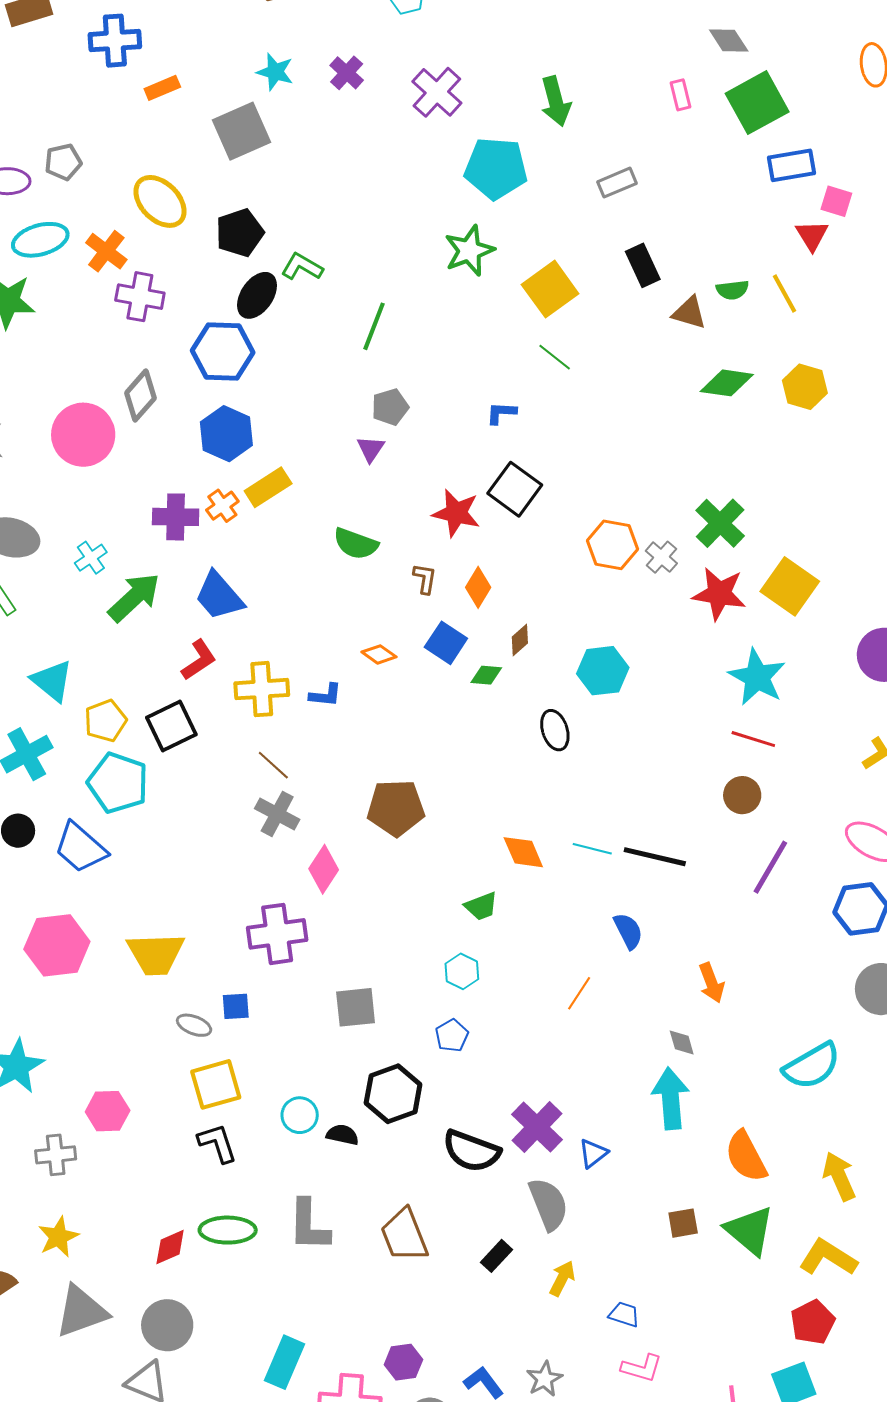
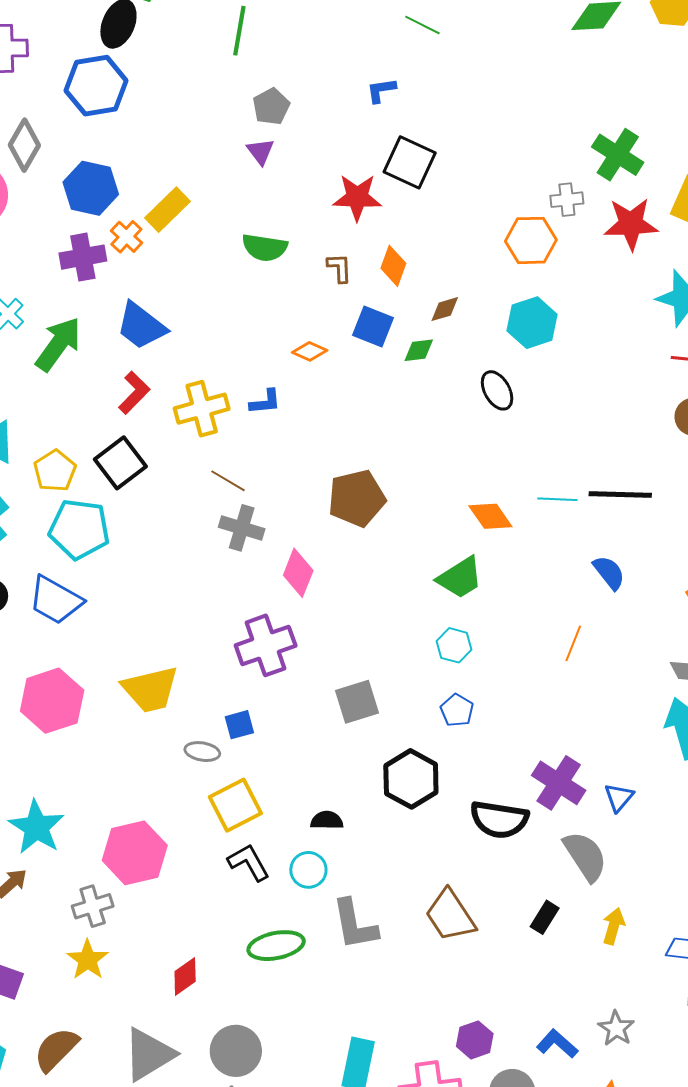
blue hexagon: (226, 434) -> (91, 188), moved
orange hexagon: (613, 545) -> (531, 240), moved
gray cross: (661, 557) -> (567, 200), turned -36
brown diamond: (520, 640) -> (445, 309), turned 36
green trapezoid: (481, 906) -> (460, 578), size x1.4
pink hexagon: (108, 1111) -> (135, 853), size x1.5
cyan circle: (300, 1115) -> (308, 870), moved
black semicircle: (342, 1135) -> (327, 820), moved
yellow star: (58, 1237) -> (88, 960), moved
red diamond: (170, 1247) -> (185, 976), moved

